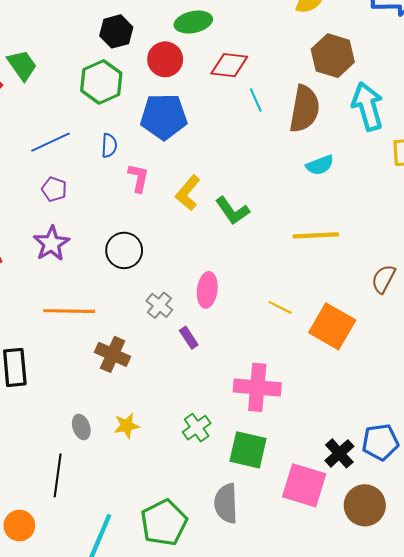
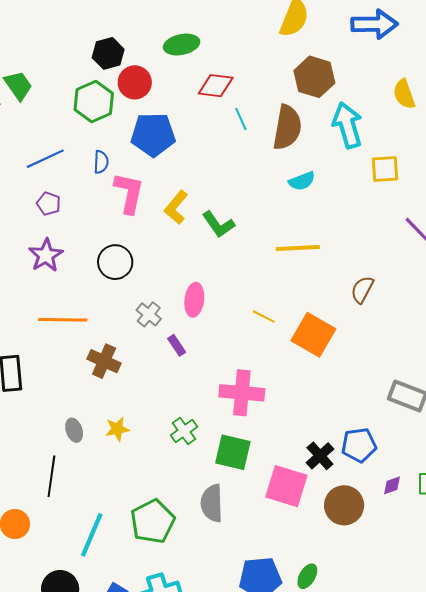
red circle: (165, 59) -> (135, 82), moved
pink L-shape: (138, 178) -> (129, 193), size x1.5

